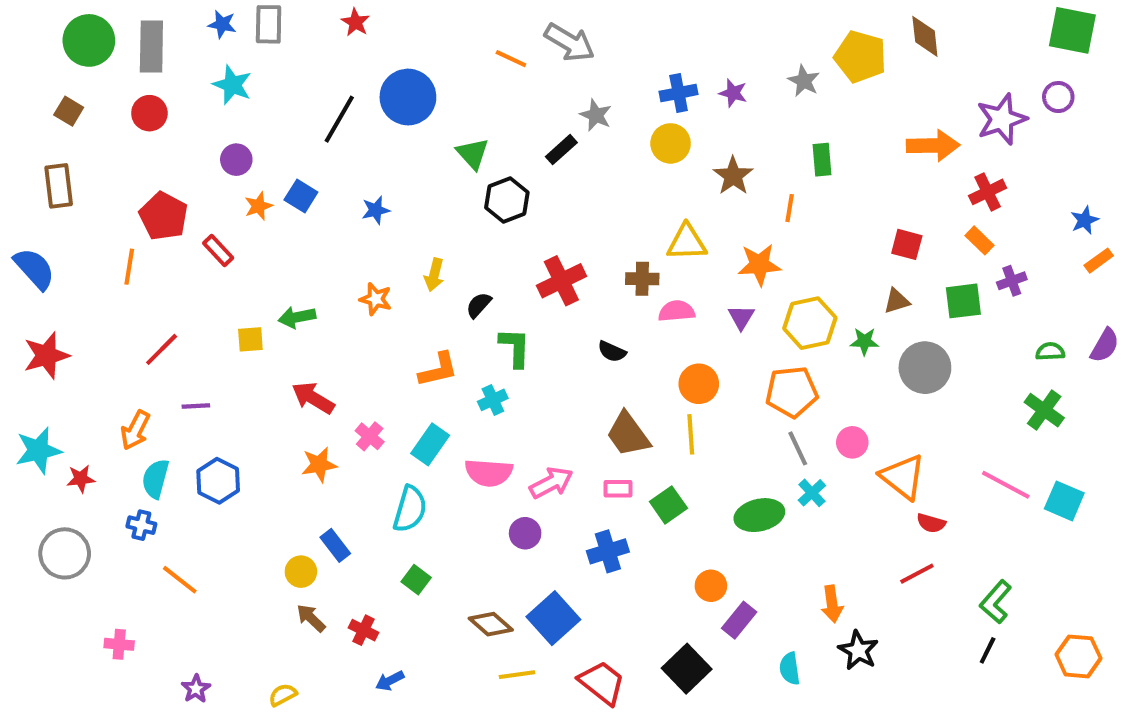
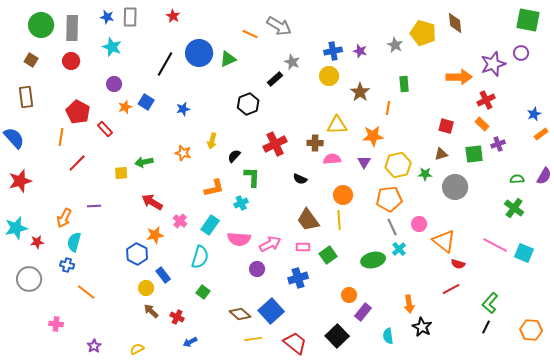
green triangle: (473, 154) -> (228, 59), moved, turned 48
red line: (162, 349) -> (77, 163), moved
blue hexagon: (218, 481) -> (137, 254), moved

